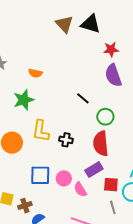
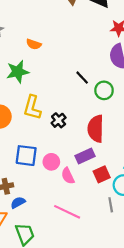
green circle: (105, 117) -> (104, 90), moved
black cross: (66, 140) -> (59, 120), turned 32
red square: (111, 185) -> (102, 174), turned -35
gray line: (113, 207) -> (111, 205), moved

